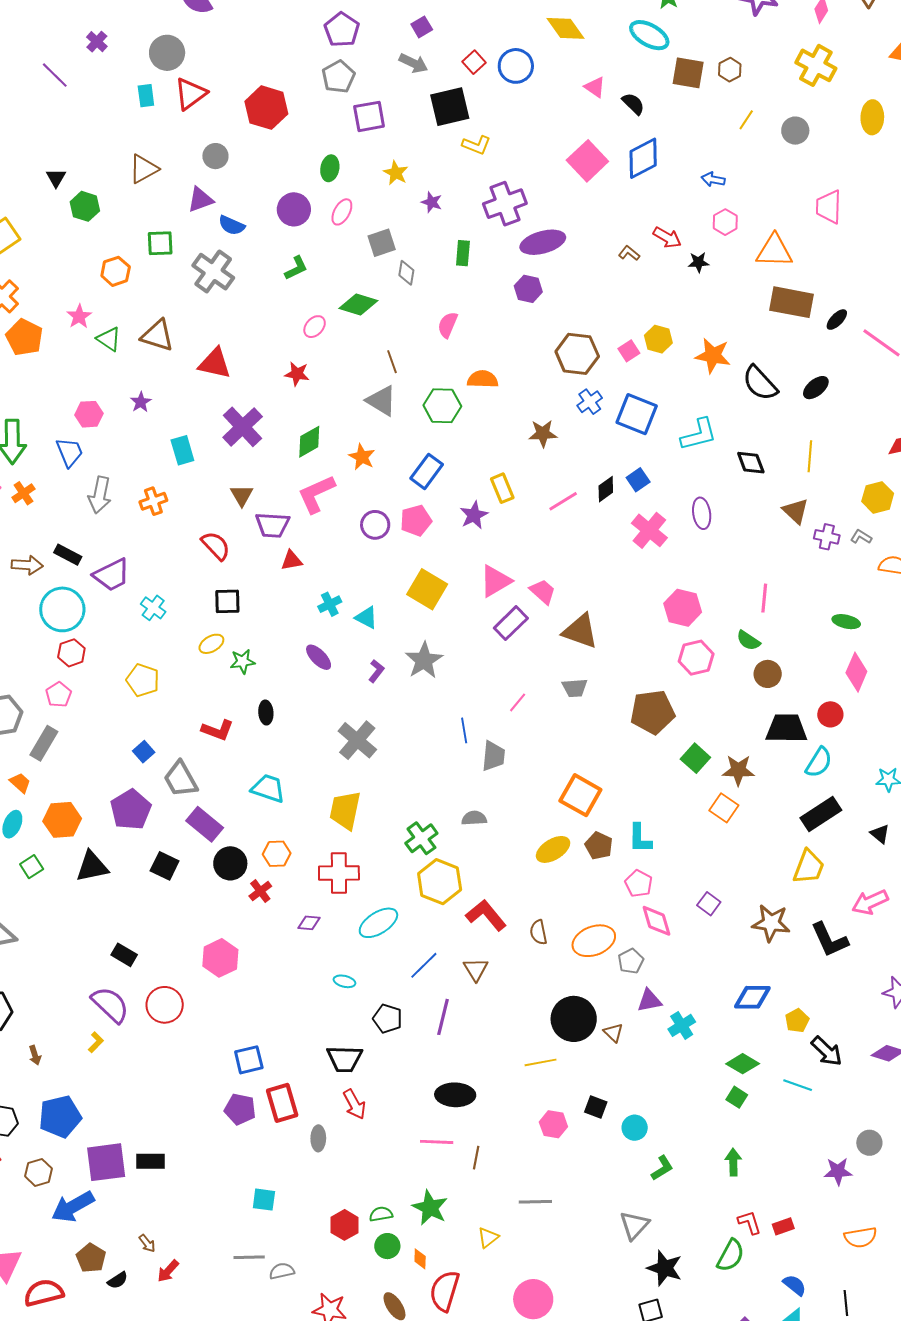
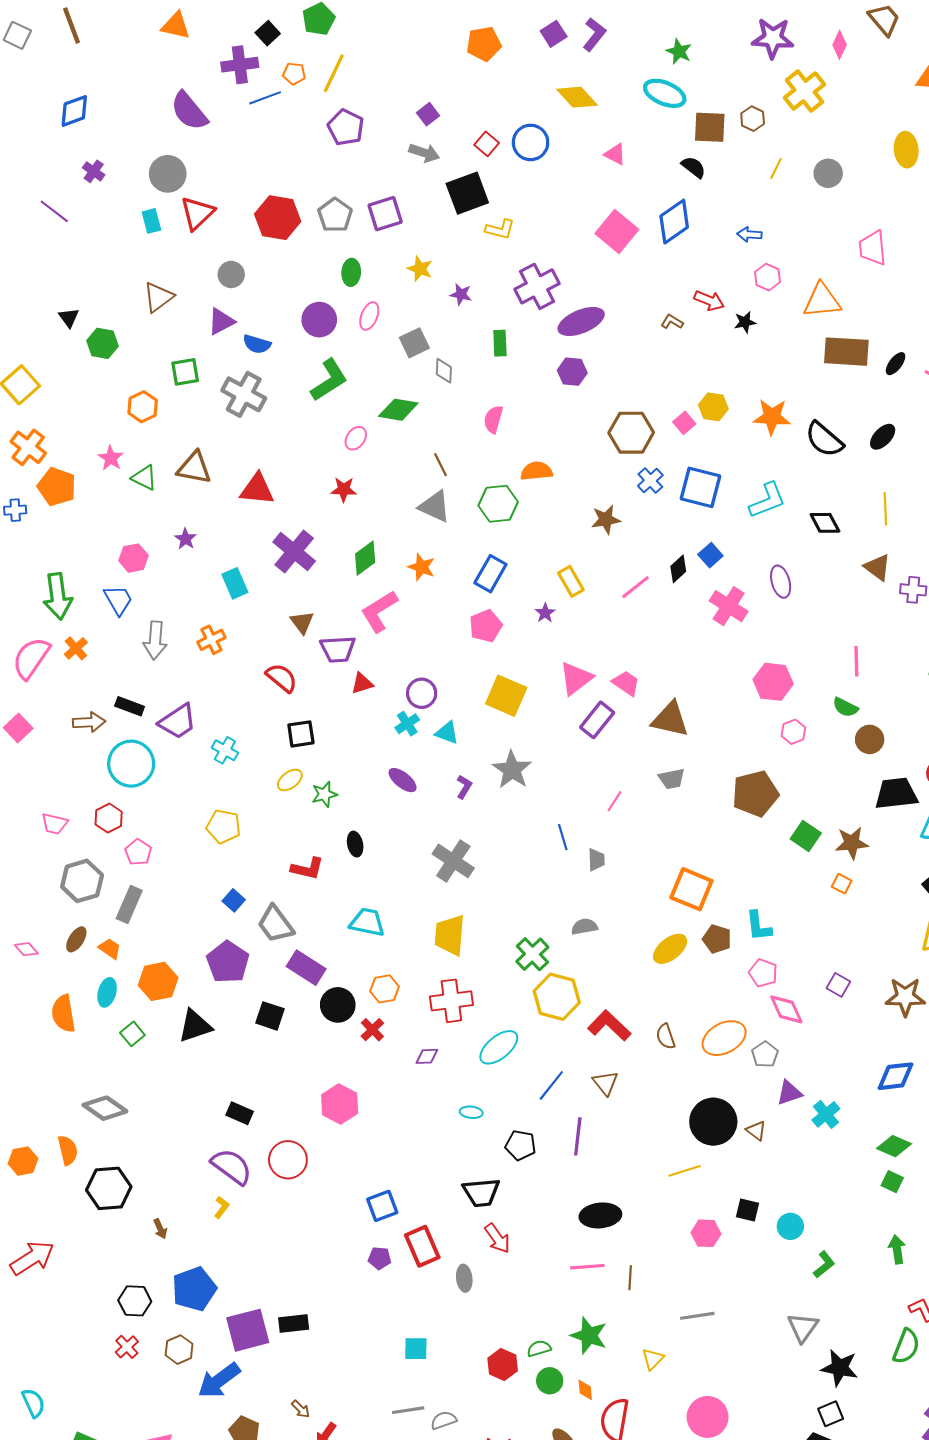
yellow cross: (816, 65) -> (804, 91), moved, turned 30
gray pentagon: (338, 77) -> (335, 215), moved
black semicircle: (633, 104) -> (694, 167), moved
green L-shape: (296, 268) -> (329, 380), size x1.6
purple star: (474, 515) -> (545, 613), size x0.7
purple circle: (375, 525) -> (422, 693), moved
red hexagon: (71, 653) -> (109, 818), moved
pink hexagon: (696, 658) -> (793, 732), size x0.7
gray trapezoid: (493, 756) -> (596, 860), size x0.7
orange square: (724, 808) -> (842, 884), size x0.7
purple pentagon: (240, 1109) -> (380, 1258), size x0.7

